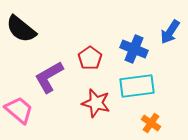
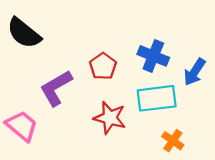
blue arrow: (170, 32) -> (195, 72), moved

